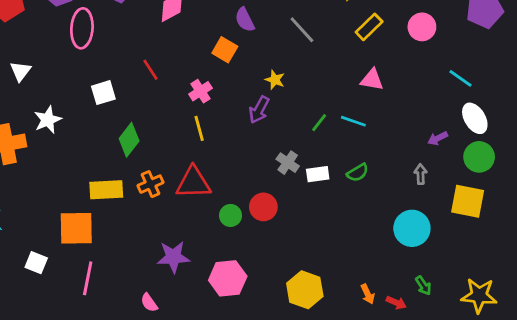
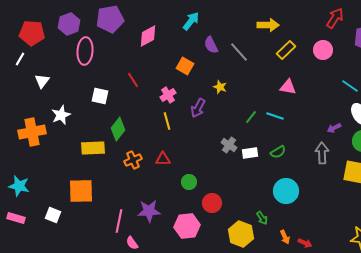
purple semicircle: (245, 20) -> (211, 45), moved
white square: (103, 93) -> (100, 96), turned 30
purple arrow: (259, 110) -> (198, 108), moved
gray arrow: (421, 174) -> (322, 153), size x1.5
red triangle: (193, 183) -> (163, 159), size x0.6
yellow rectangle: (106, 190) -> (93, 148), moved
red circle: (263, 207) -> (212, 203), moved
cyan circle: (412, 228) -> (286, 191), moved
pink line: (88, 278) -> (119, 221), moved
green arrow: (423, 285) -> (262, 218), moved

